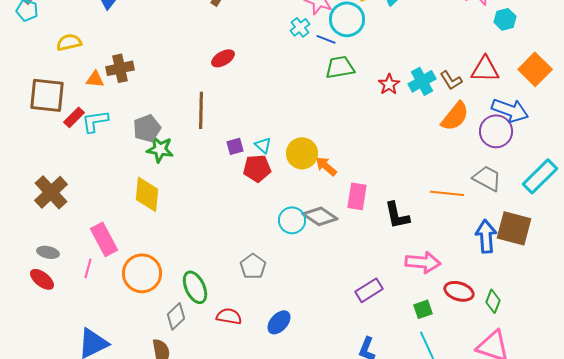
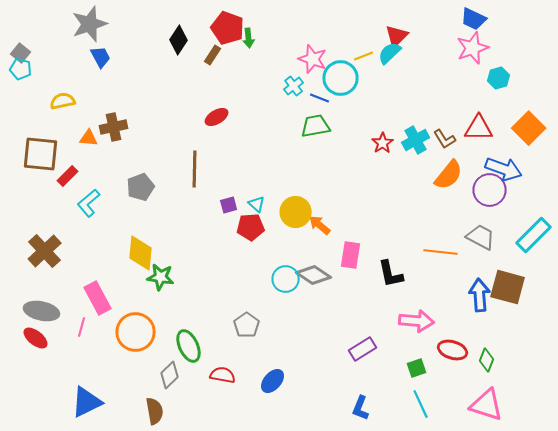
green trapezoid: (340, 67) -> (316, 126), moved
cyan L-shape: (95, 121) -> (89, 203), moved, turned -32
green star: (160, 149) -> (161, 277), moved
gray ellipse: (48, 252) -> (42, 311), size x1.6

